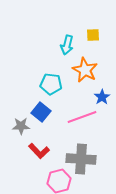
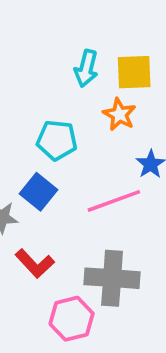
yellow square: (93, 35) -> (134, 72), moved, size x1.5
orange star: (85, 70) -> (119, 114), size x0.7

